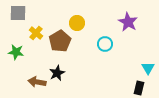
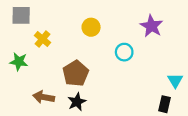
brown pentagon: (60, 41) -> (76, 73), moved
black star: (57, 73) -> (77, 102), moved

